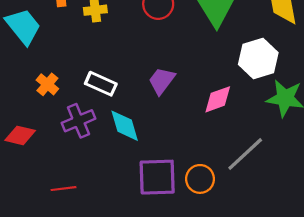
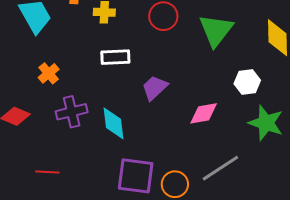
white hexagon: (258, 58) -> (247, 82), size x0.7
white rectangle: (101, 84) -> (115, 57), moved, turned -36

